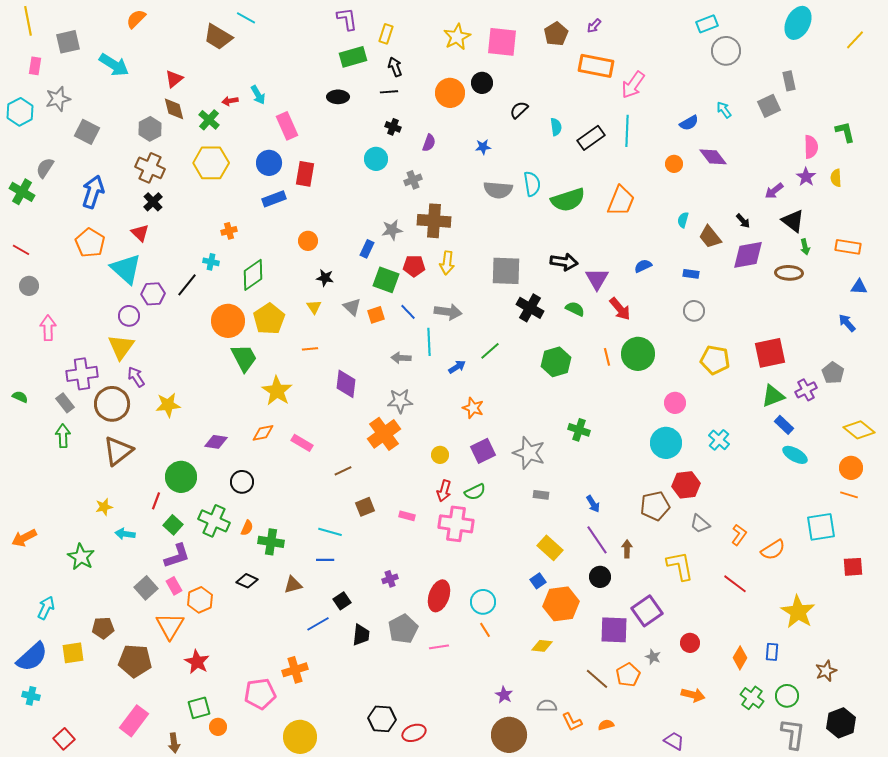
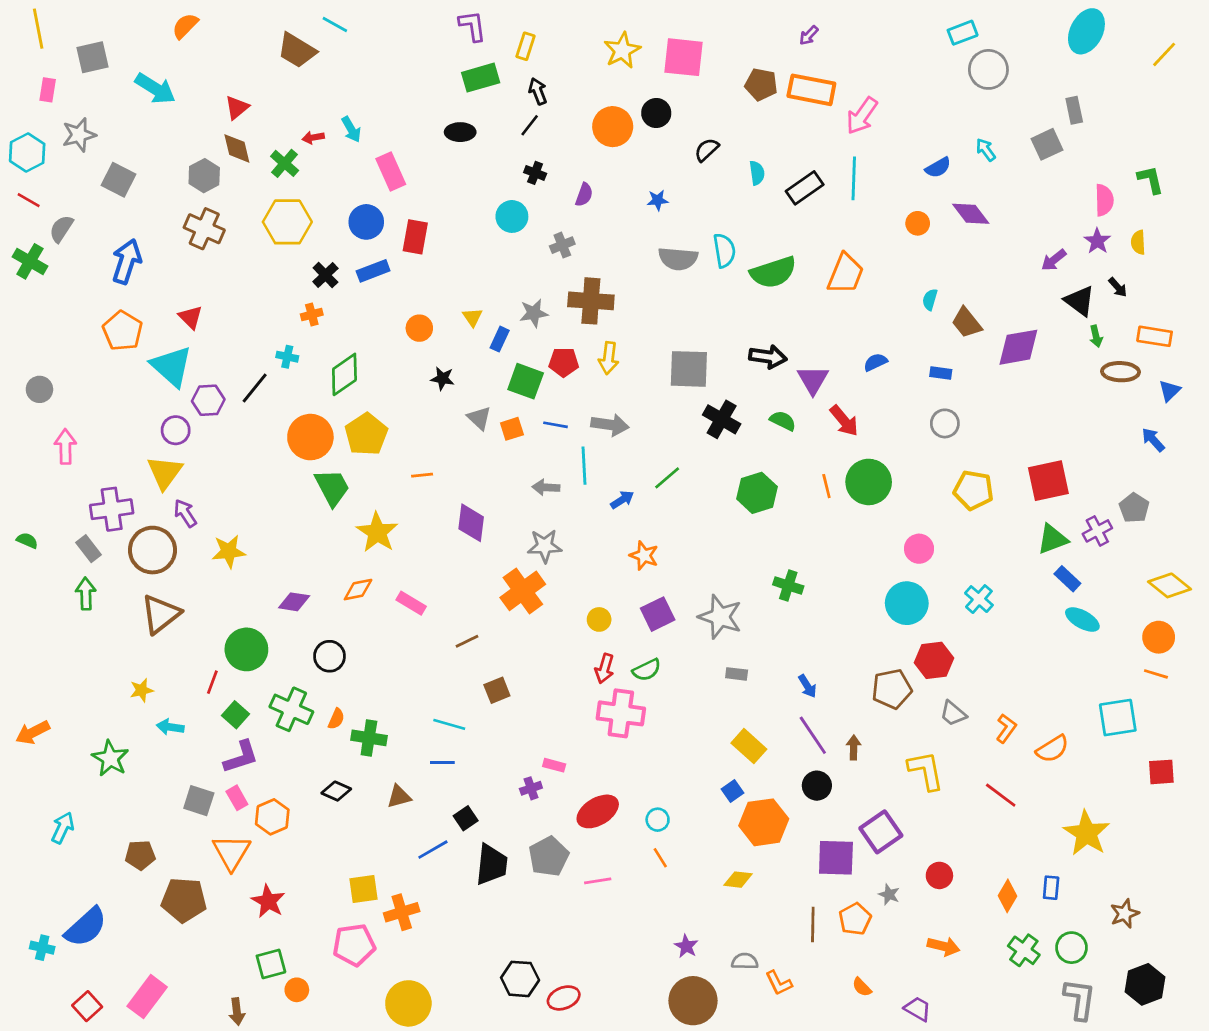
brown pentagon: (556, 34) -> (761, 84), moved, turned -30
black line: (389, 92) -> (530, 125), turned -48
black cross: (153, 202) -> (325, 275), moved
black arrow: (743, 221) -> (1118, 287), moved
red line: (21, 250) -> (29, 200), moved
brown ellipse: (789, 273) -> (1121, 372), moved
blue triangle: (859, 287) -> (1170, 391), turned -48
yellow triangle: (314, 307) -> (472, 317), moved
blue line: (408, 312) -> (555, 425), turned -36
pink rectangle: (407, 516) -> (554, 765), moved
gray square: (146, 588) -> (199, 801), turned -30
red ellipse: (439, 596) -> (598, 811), turned 40
cyan circle: (483, 602) -> (658, 820), size x0.7
black trapezoid: (361, 635) -> (491, 865), size x1.4
yellow square: (73, 653) -> (364, 889), moved
blue semicircle: (32, 657) -> (86, 927), moved
brown line: (597, 679) -> (813, 924), turned 50
pink rectangle: (134, 721) -> (147, 997), moved
orange semicircle: (606, 725) -> (862, 987), moved, turned -119

